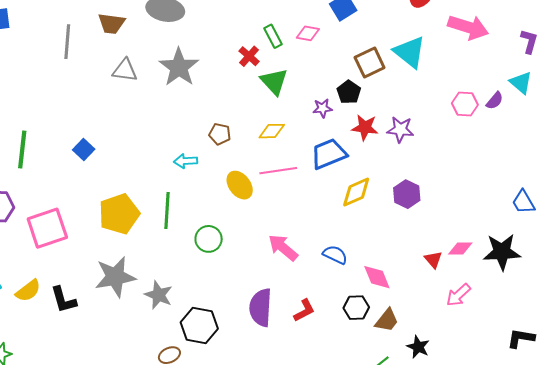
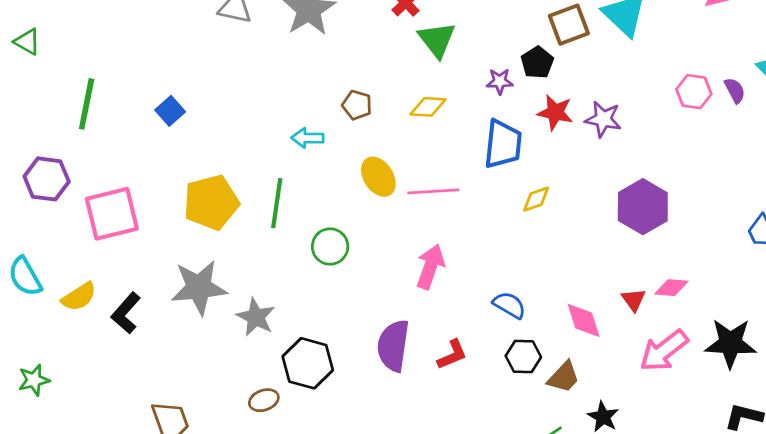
purple semicircle: (495, 101) -> (735, 90), turned -72
blue trapezoid: (329, 154) -> (503, 144), turned 114
pink line: (278, 171) -> (433, 191), moved
yellow diamond: (356, 192) -> (536, 199), size x0.7
purple hexagon: (407, 194) -> (643, 207), moved, size x1.4
pink arrow: (283, 248) -> (430, 267), turned 64
black star: (502, 252) -> (730, 343), moved
blue semicircle: (335, 255) -> (509, 305), moved
pink diamond: (377, 277) -> (584, 320), moved
pink arrow: (458, 295) -> (664, 351), size x1.4
black L-shape: (63, 300) -> (126, 313), turned 52

